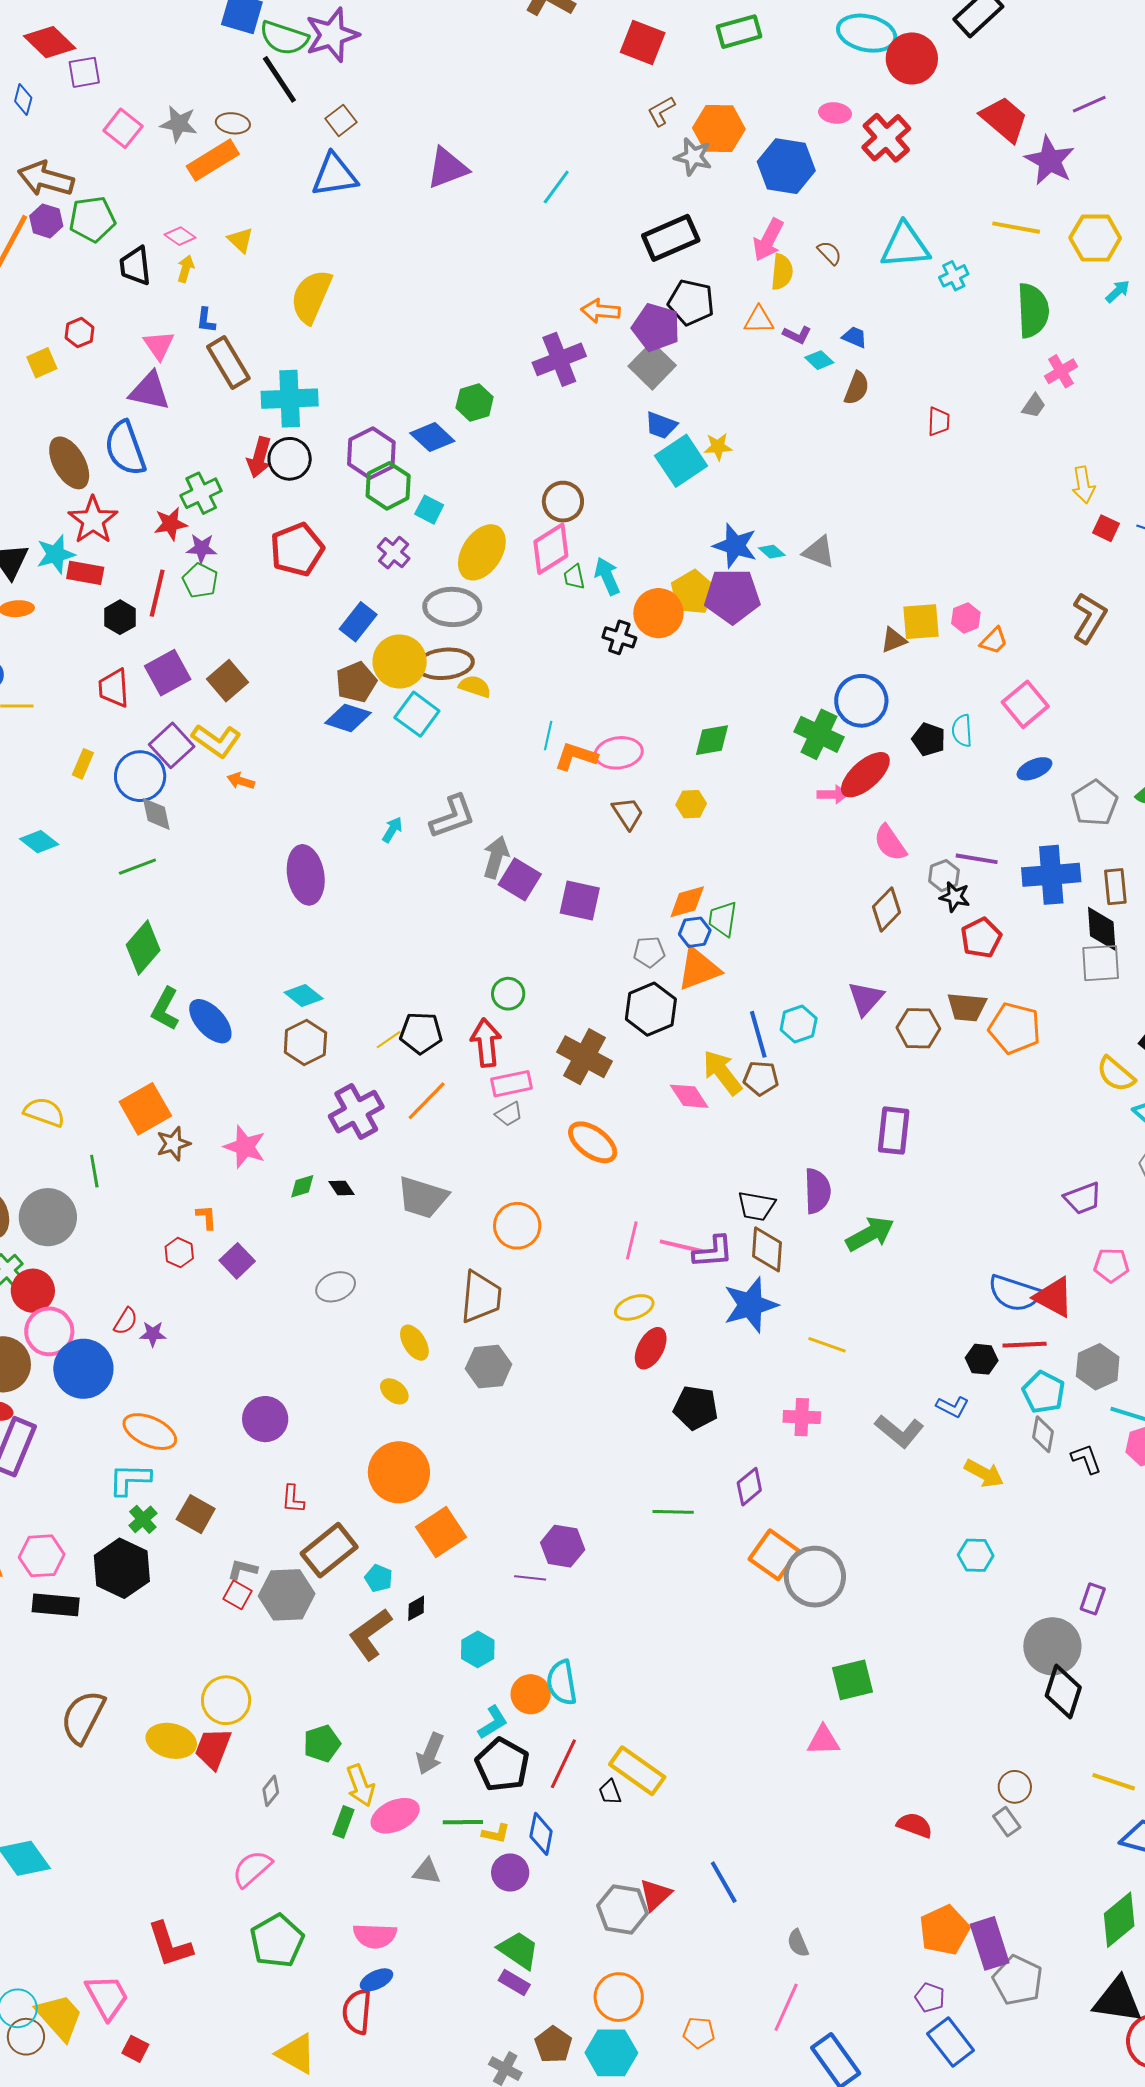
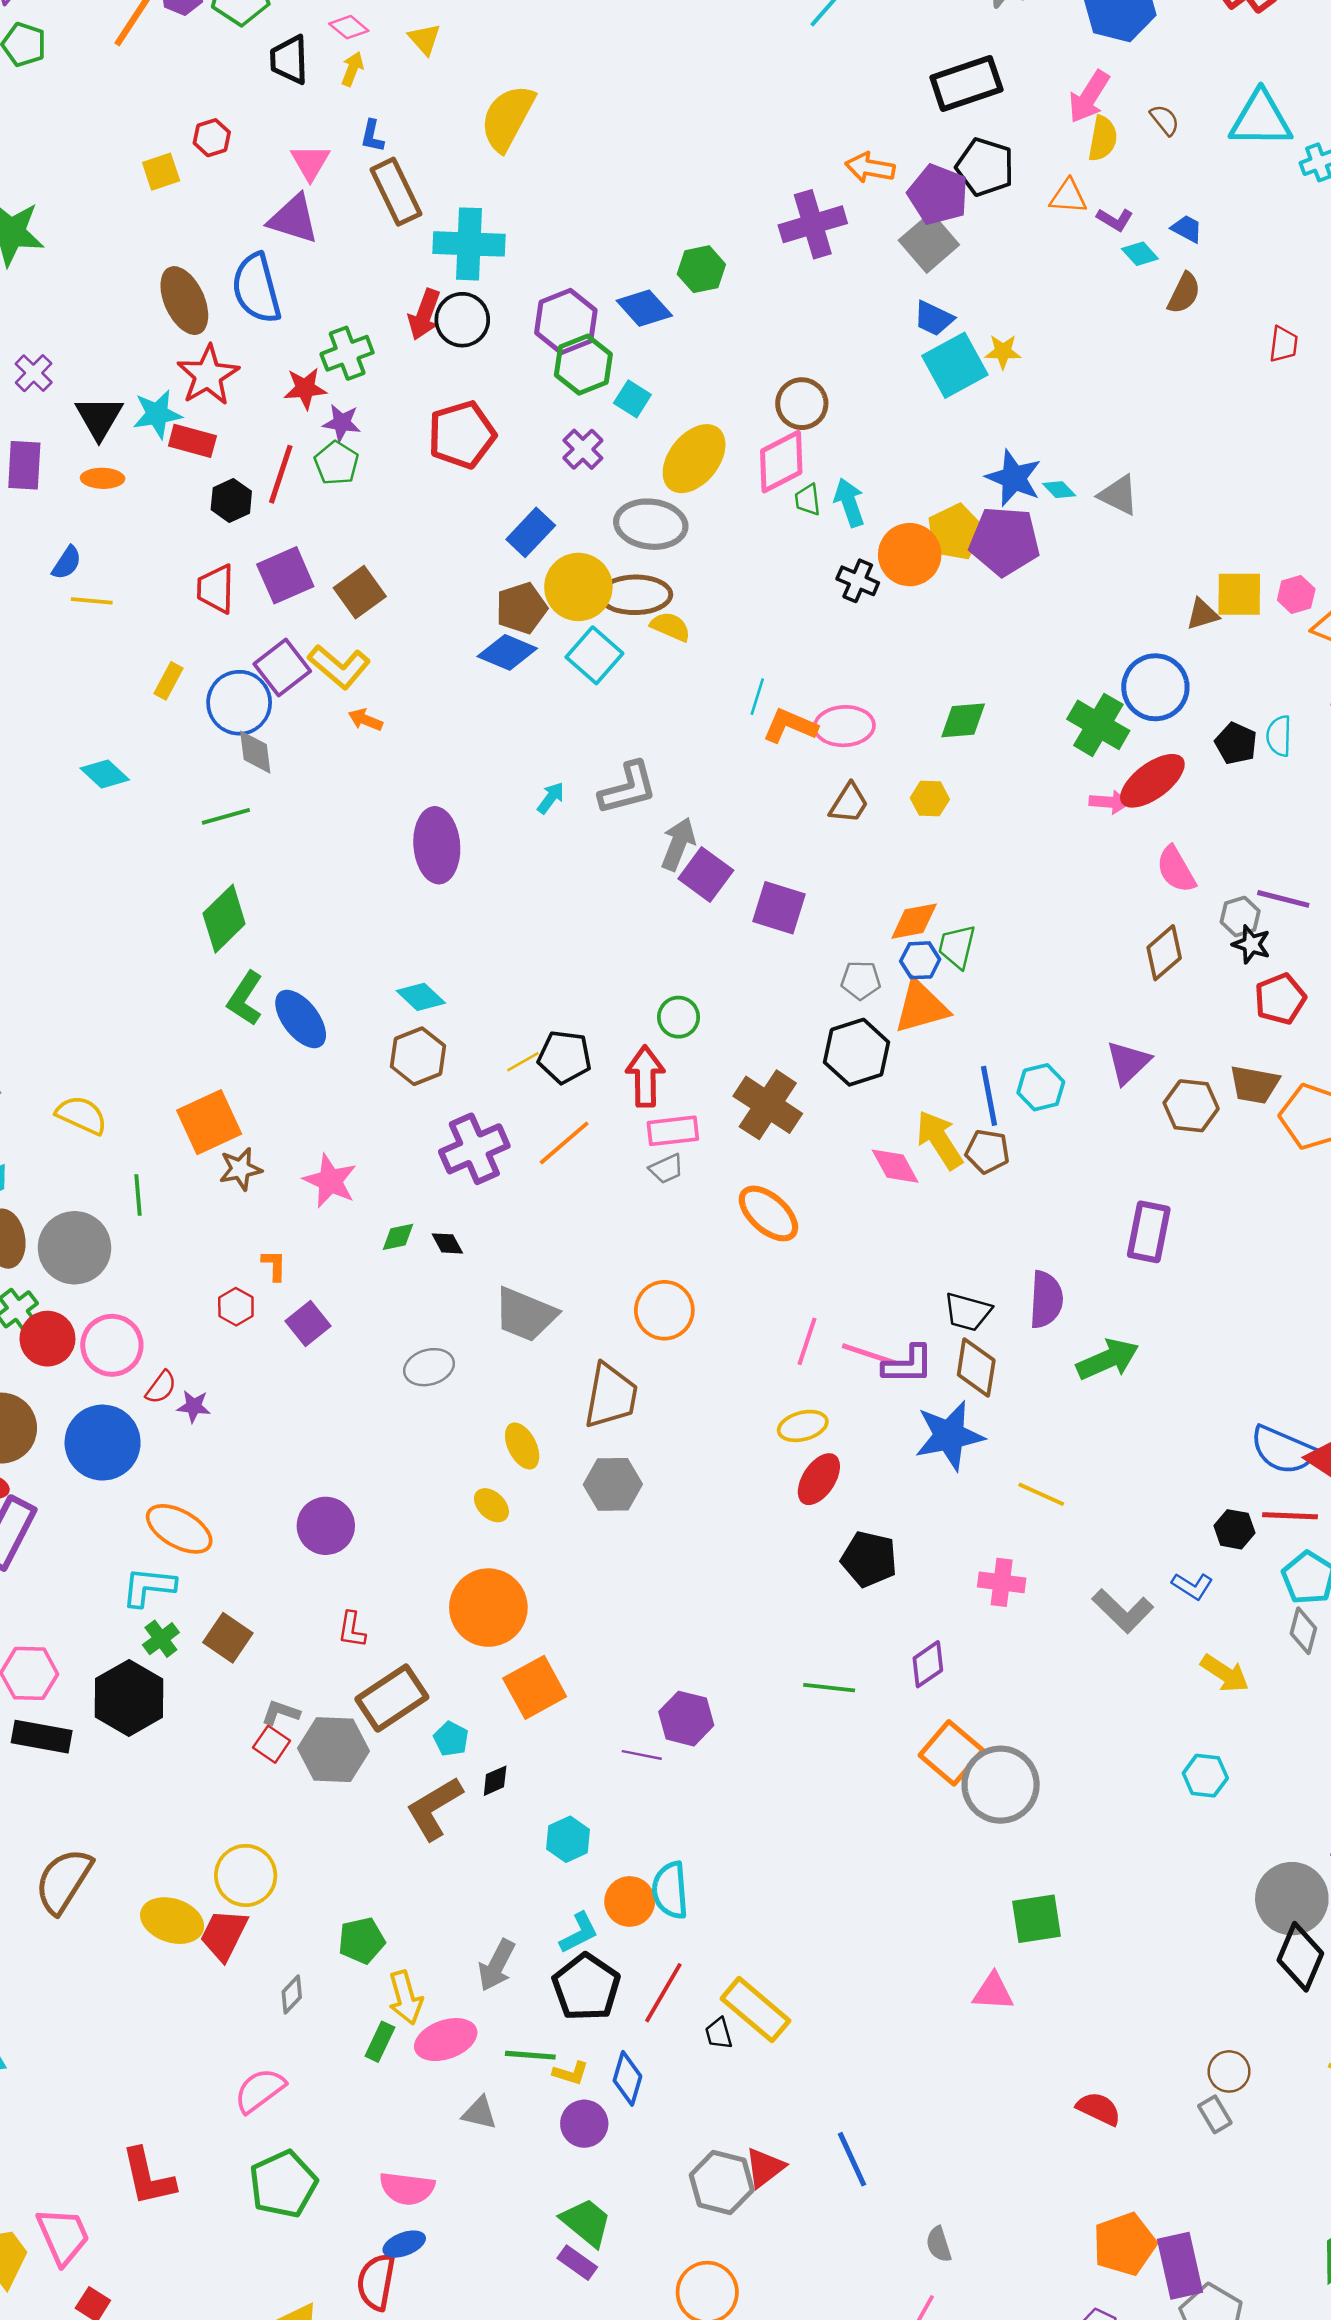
brown trapezoid: (628, 813) -> (849, 803), turned 60
gray trapezoid: (423, 1197) -> (525, 1315), moved
pink circle: (49, 1331) -> (112, 1345), moved

